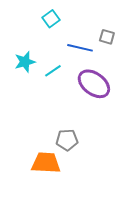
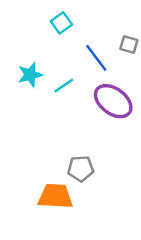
blue line: (80, 48) -> (96, 58), turned 40

